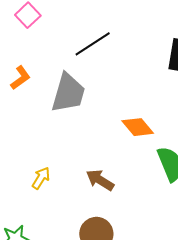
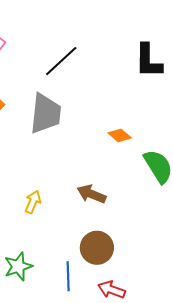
orange diamond: (138, 127) -> (120, 135), size x0.7

